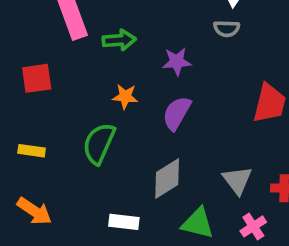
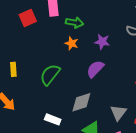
red square: (37, 78) -> (28, 18), moved, turned -30
orange star: (125, 97) -> (72, 43), moved
yellow rectangle: (32, 151) -> (13, 69), turned 64

